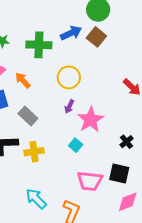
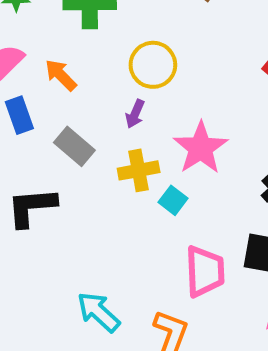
purple arrow: (69, 106) -> (135, 114), moved
yellow cross: (34, 152) -> (139, 170), moved
pink trapezoid: (90, 181) -> (205, 271), turned -96

